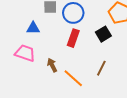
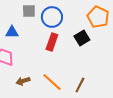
brown arrow: (52, 65) -> (23, 81), moved, turned -80
brown line: (101, 68) -> (80, 85), moved

